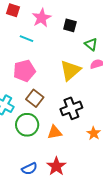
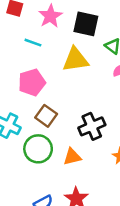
black square: (70, 25) -> (86, 24), size x1.5
yellow triangle: (70, 70) -> (76, 60), moved, turned 35

